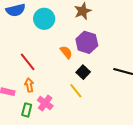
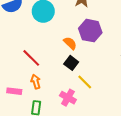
black square: (83, 72) -> (71, 63), moved
pink cross: (45, 103) -> (68, 98), moved

